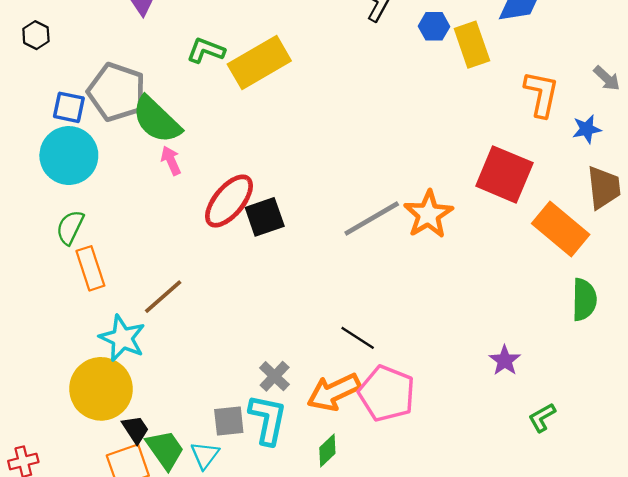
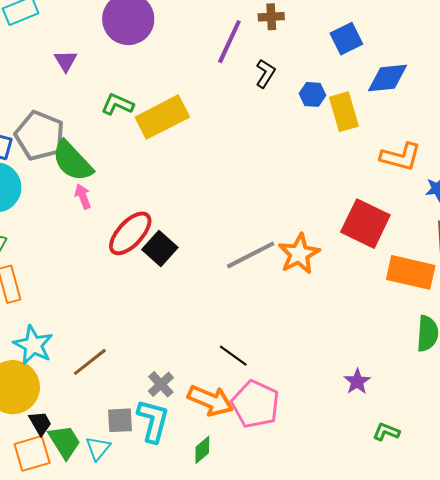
orange L-shape: (541, 94) -> (401, 157), turned 90
black square: (265, 217) -> (160, 249), turned -32
orange rectangle: (561, 229) -> (411, 272), turned -30
brown line: (163, 297) -> (90, 362), moved
orange arrow: (334, 392) -> (210, 401), turned -135
green L-shape: (542, 418) -> (386, 432), turned 48

